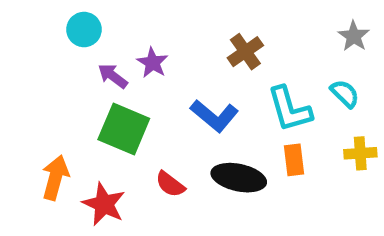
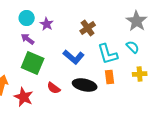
cyan circle: (84, 30) -> (27, 18), moved
gray star: (354, 36) -> (137, 21), size x1.5
purple star: (153, 63) -> (47, 24), moved

